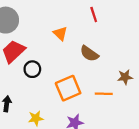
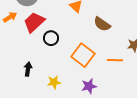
orange square: (68, 88) -> (83, 55), turned -30

